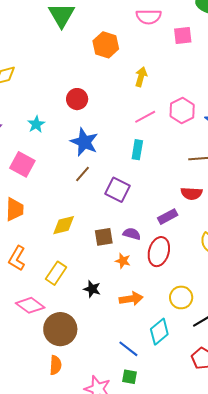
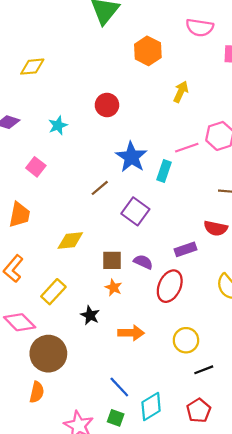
pink line: (145, 117) -> (187, 148), moved
blue star: (84, 142) -> (131, 157), moved
pink square: (22, 164) -> (36, 167), size x0.7
orange star: (123, 261) -> (113, 288), moved
cyan diamond: (159, 332) -> (151, 406), moved

